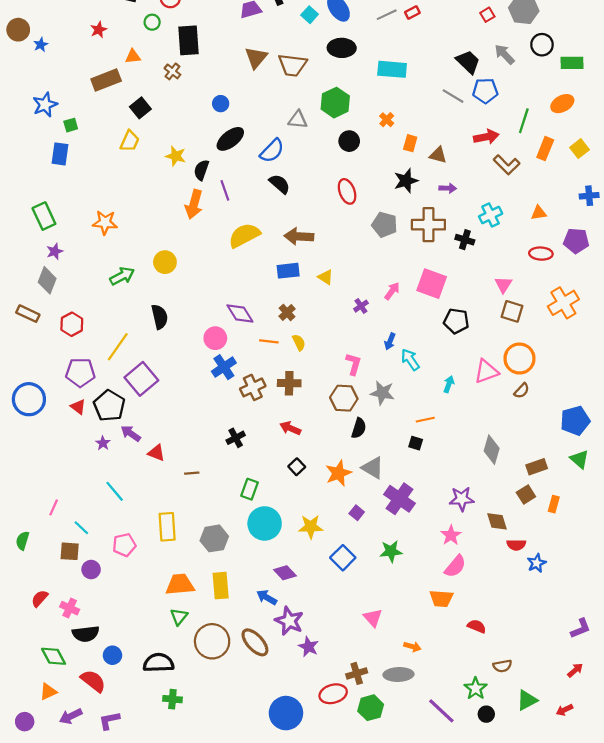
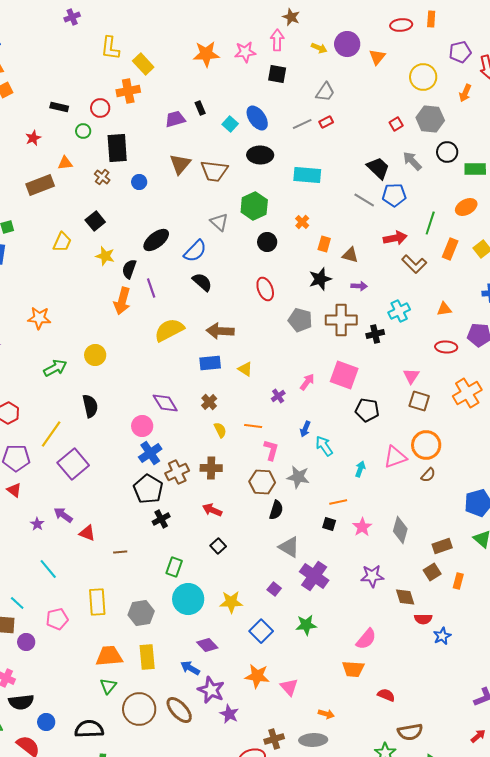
blue circle: (221, 104) -> (139, 182), moved
black square: (140, 108) -> (95, 221), moved
gray triangle: (298, 120) -> (219, 222), turned 36
black cross: (465, 240) -> (375, 334), turned -30
orange line: (269, 341) -> (253, 426), moved
black pentagon: (109, 406) -> (148, 489), moved
orange star: (338, 473) -> (257, 676), moved, turned 30
pink star: (451, 535) -> (362, 527), moved
brown semicircle: (502, 666) -> (410, 732), size x1.4

